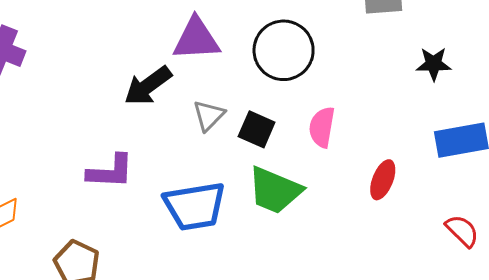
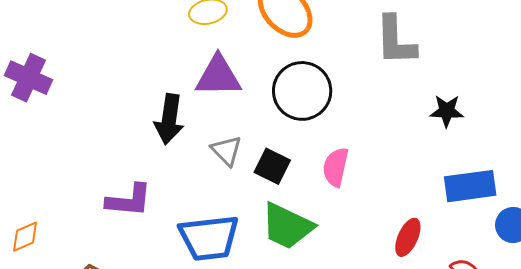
black arrow: (148, 86) -> (169, 119), turned -48
gray triangle: (209, 115) -> (227, 151), turned -32
red ellipse: (383, 180) -> (408, 237), moved

